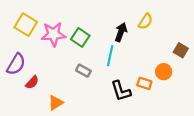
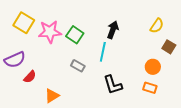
yellow semicircle: (145, 21) -> (157, 26), moved
purple semicircle: (16, 64) -> (15, 60), turned 35
orange rectangle: (144, 83) -> (150, 88), moved

